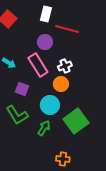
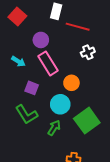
purple circle: (45, 42) -> (41, 40), moved
white cross: (65, 66) -> (88, 52), moved

